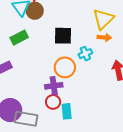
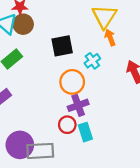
orange arrow: (104, 37) -> (110, 37), turned -104
purple cross: (54, 86) -> (78, 105), moved

